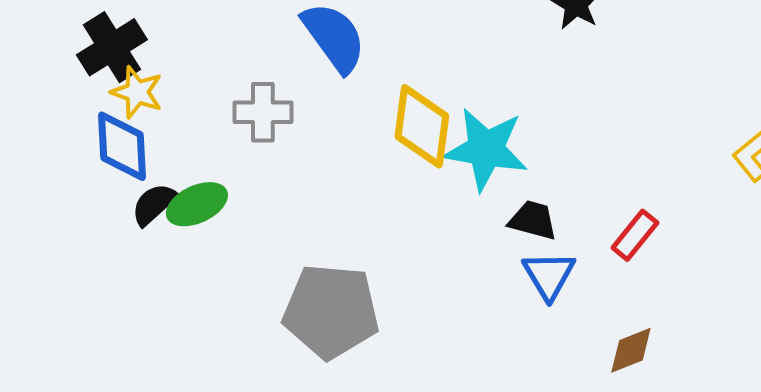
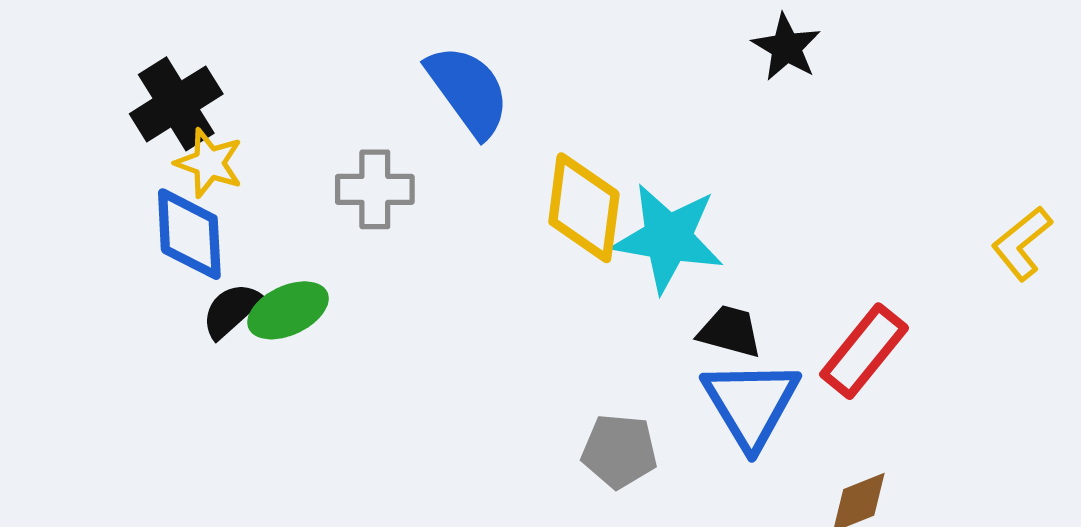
red rectangle: (635, 235) -> (864, 351), size x1.4
blue triangle: (549, 275) -> (751, 404), size x1.4
gray pentagon: (331, 311) -> (619, 451), moved, size x0.6

